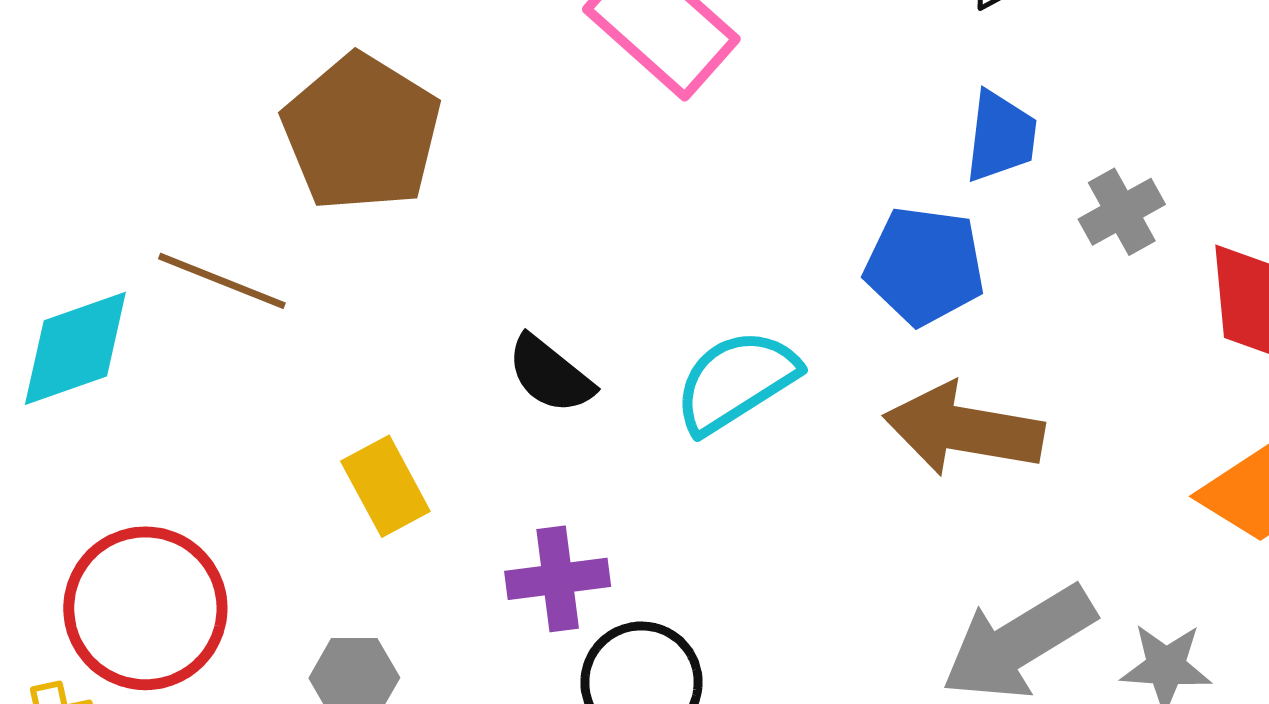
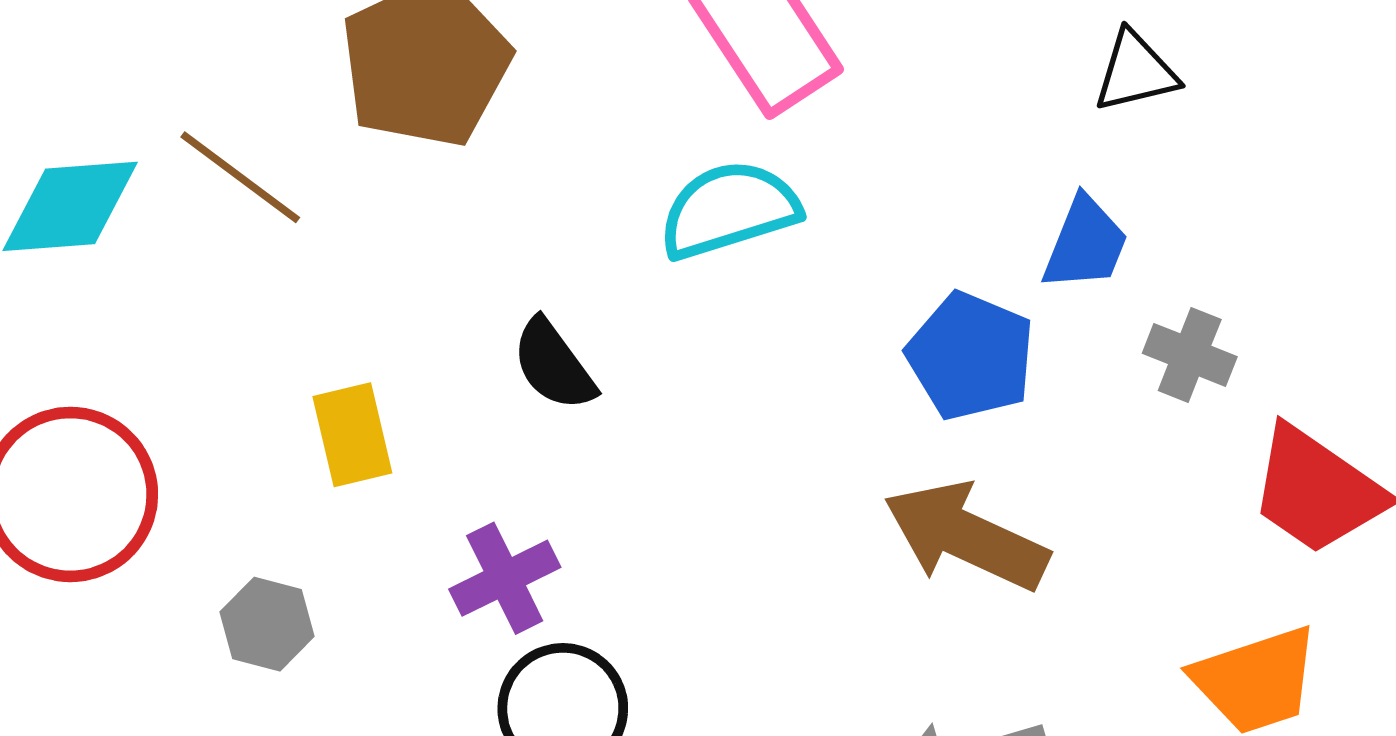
gray cross: (1122, 212) -> (1190, 355), turned 36
cyan semicircle: (736, 381) -> (729, 210), moved
purple cross: (558, 579) -> (505, 578), turned -34

